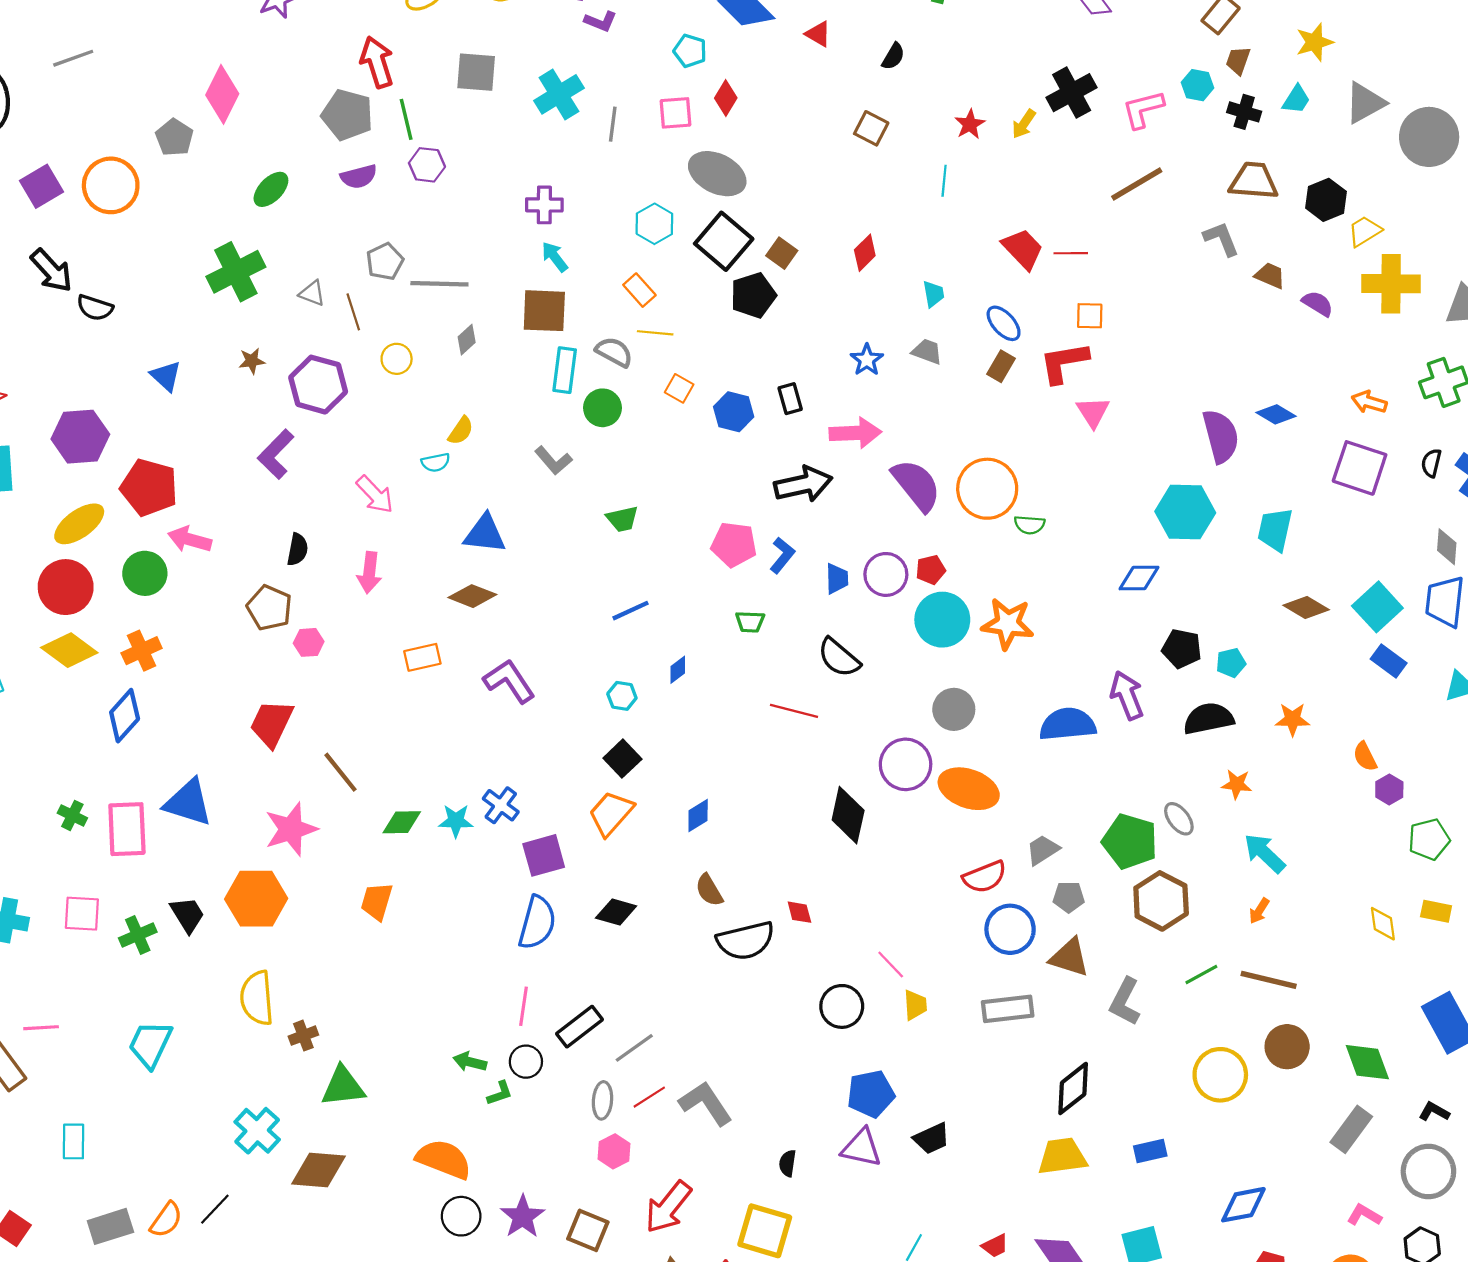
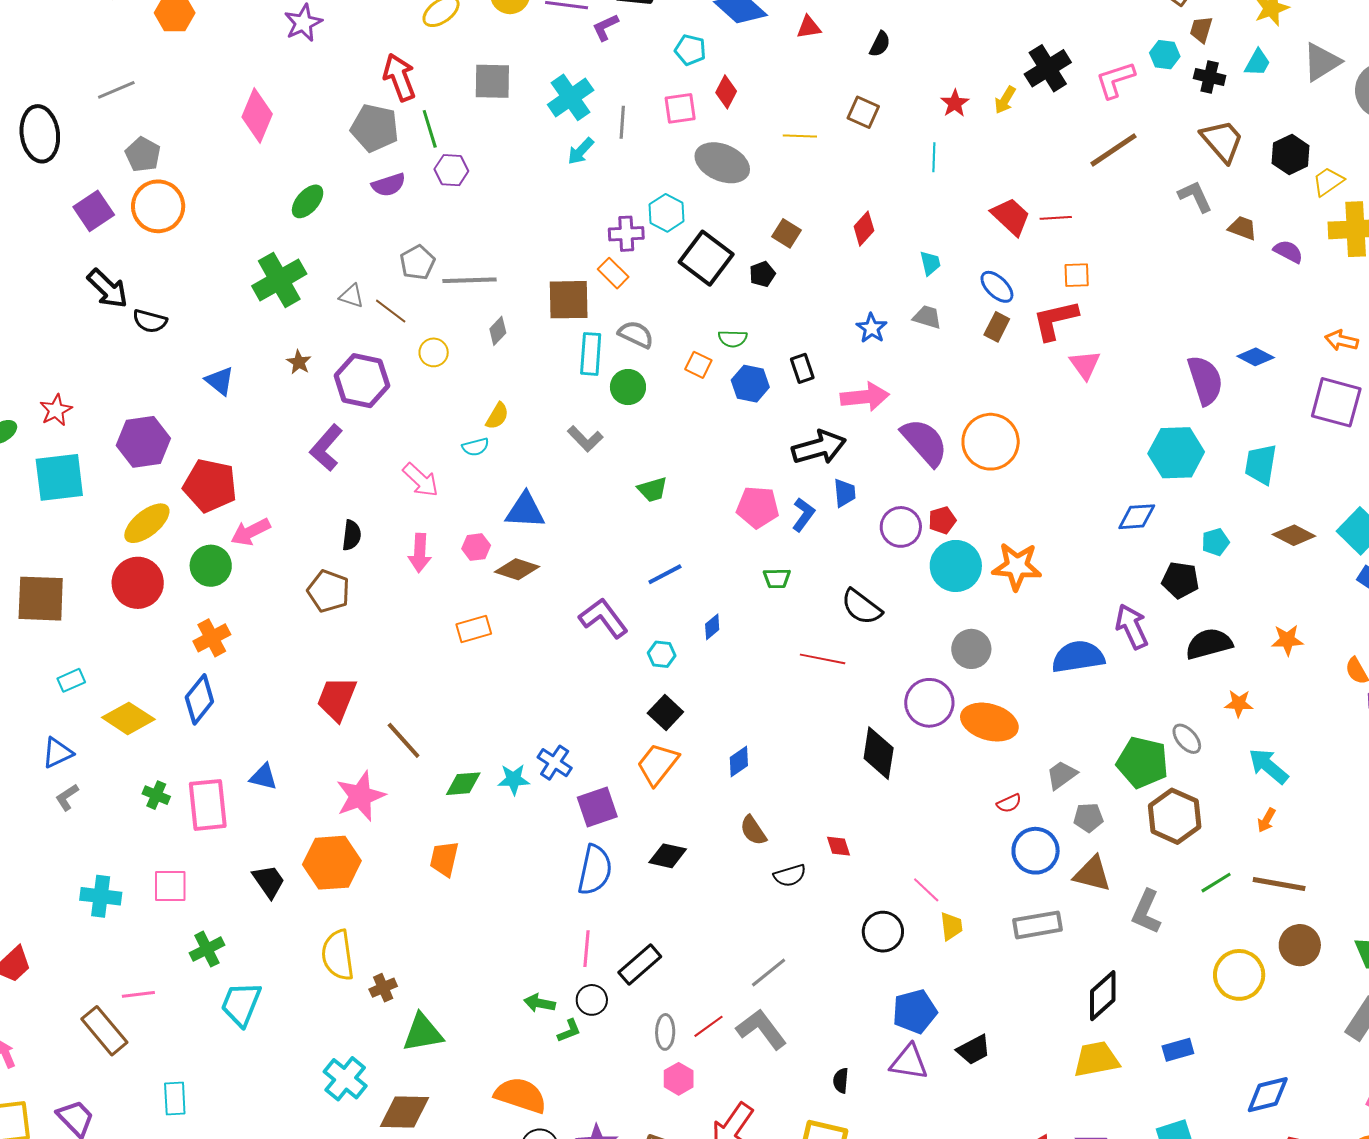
purple L-shape: (601, 21) -> (605, 27), turned 136
red triangle: (818, 34) -> (809, 27), turned -36
gray pentagon: (174, 138) -> (143, 154), moved
brown trapezoid: (1254, 181) -> (1222, 141), turned 48
purple cross: (544, 205) -> (626, 234), moved
black square: (724, 241) -> (706, 258), moved
cyan arrow: (555, 257) -> (581, 151), moved, turned -96
orange rectangle: (639, 290) -> (613, 273), moved
black pentagon: (753, 295) -> (762, 274), size x0.6
brown line: (353, 312) -> (391, 311), turned -32
yellow line: (655, 333) -> (800, 136), moved
brown star: (252, 361) -> (299, 362), turned -30
green semicircle: (1030, 525) -> (733, 339), moved
pink arrow: (190, 540) -> (251, 532), turned -39
blue trapezoid: (837, 579) -> (845, 493), moved
pink hexagon: (309, 642) -> (476, 547), moved
yellow diamond: (69, 650) -> (128, 718), moved
cyan pentagon: (1231, 663) -> (1215, 542), moved
purple L-shape: (509, 681) -> (603, 618), moved
blue triangle: (188, 803) -> (263, 777), size x0.6
red semicircle: (985, 877) -> (1009, 803), size x0.6
green cross: (138, 935) -> (207, 949), moved
black semicircle: (746, 941) -> (790, 875), size x0.6
gray line: (634, 1048) -> (769, 972), moved

